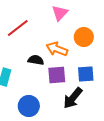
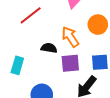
orange arrow: (57, 49) -> (70, 37), turned 35

